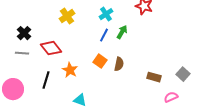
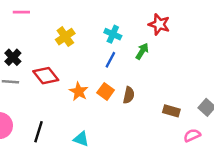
cyan cross: (106, 14) -> (113, 34), turned -32
green arrow: (122, 32) -> (142, 51), moved
orange star: (70, 70) -> (79, 91), moved
black line: (46, 80) -> (38, 132), moved

